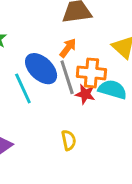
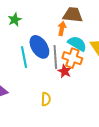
orange arrow: (68, 48) -> (62, 29), moved, turned -40
cyan semicircle: (112, 89) -> (77, 44), moved

